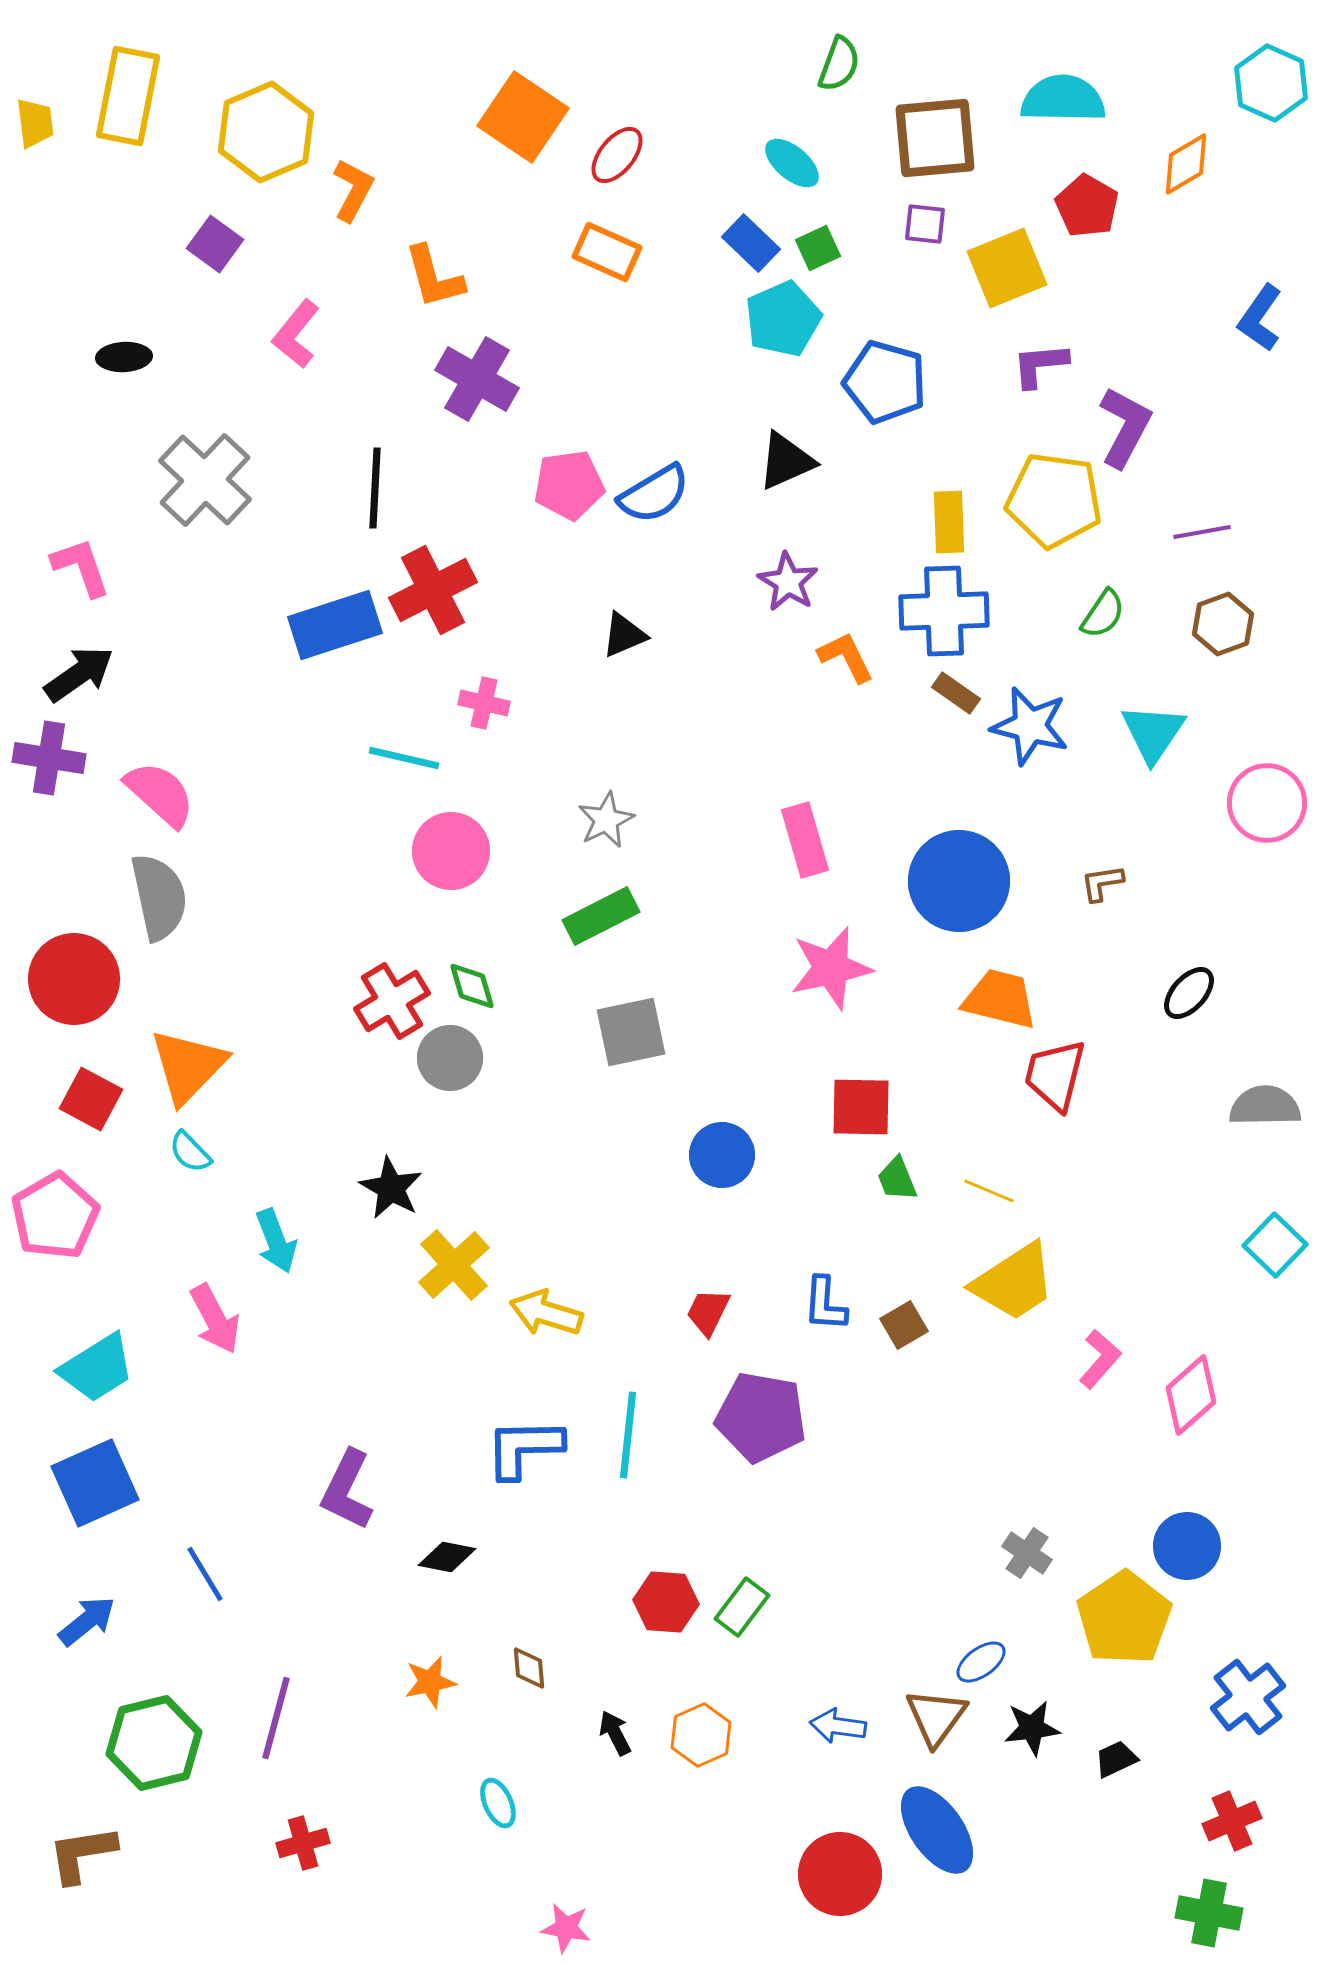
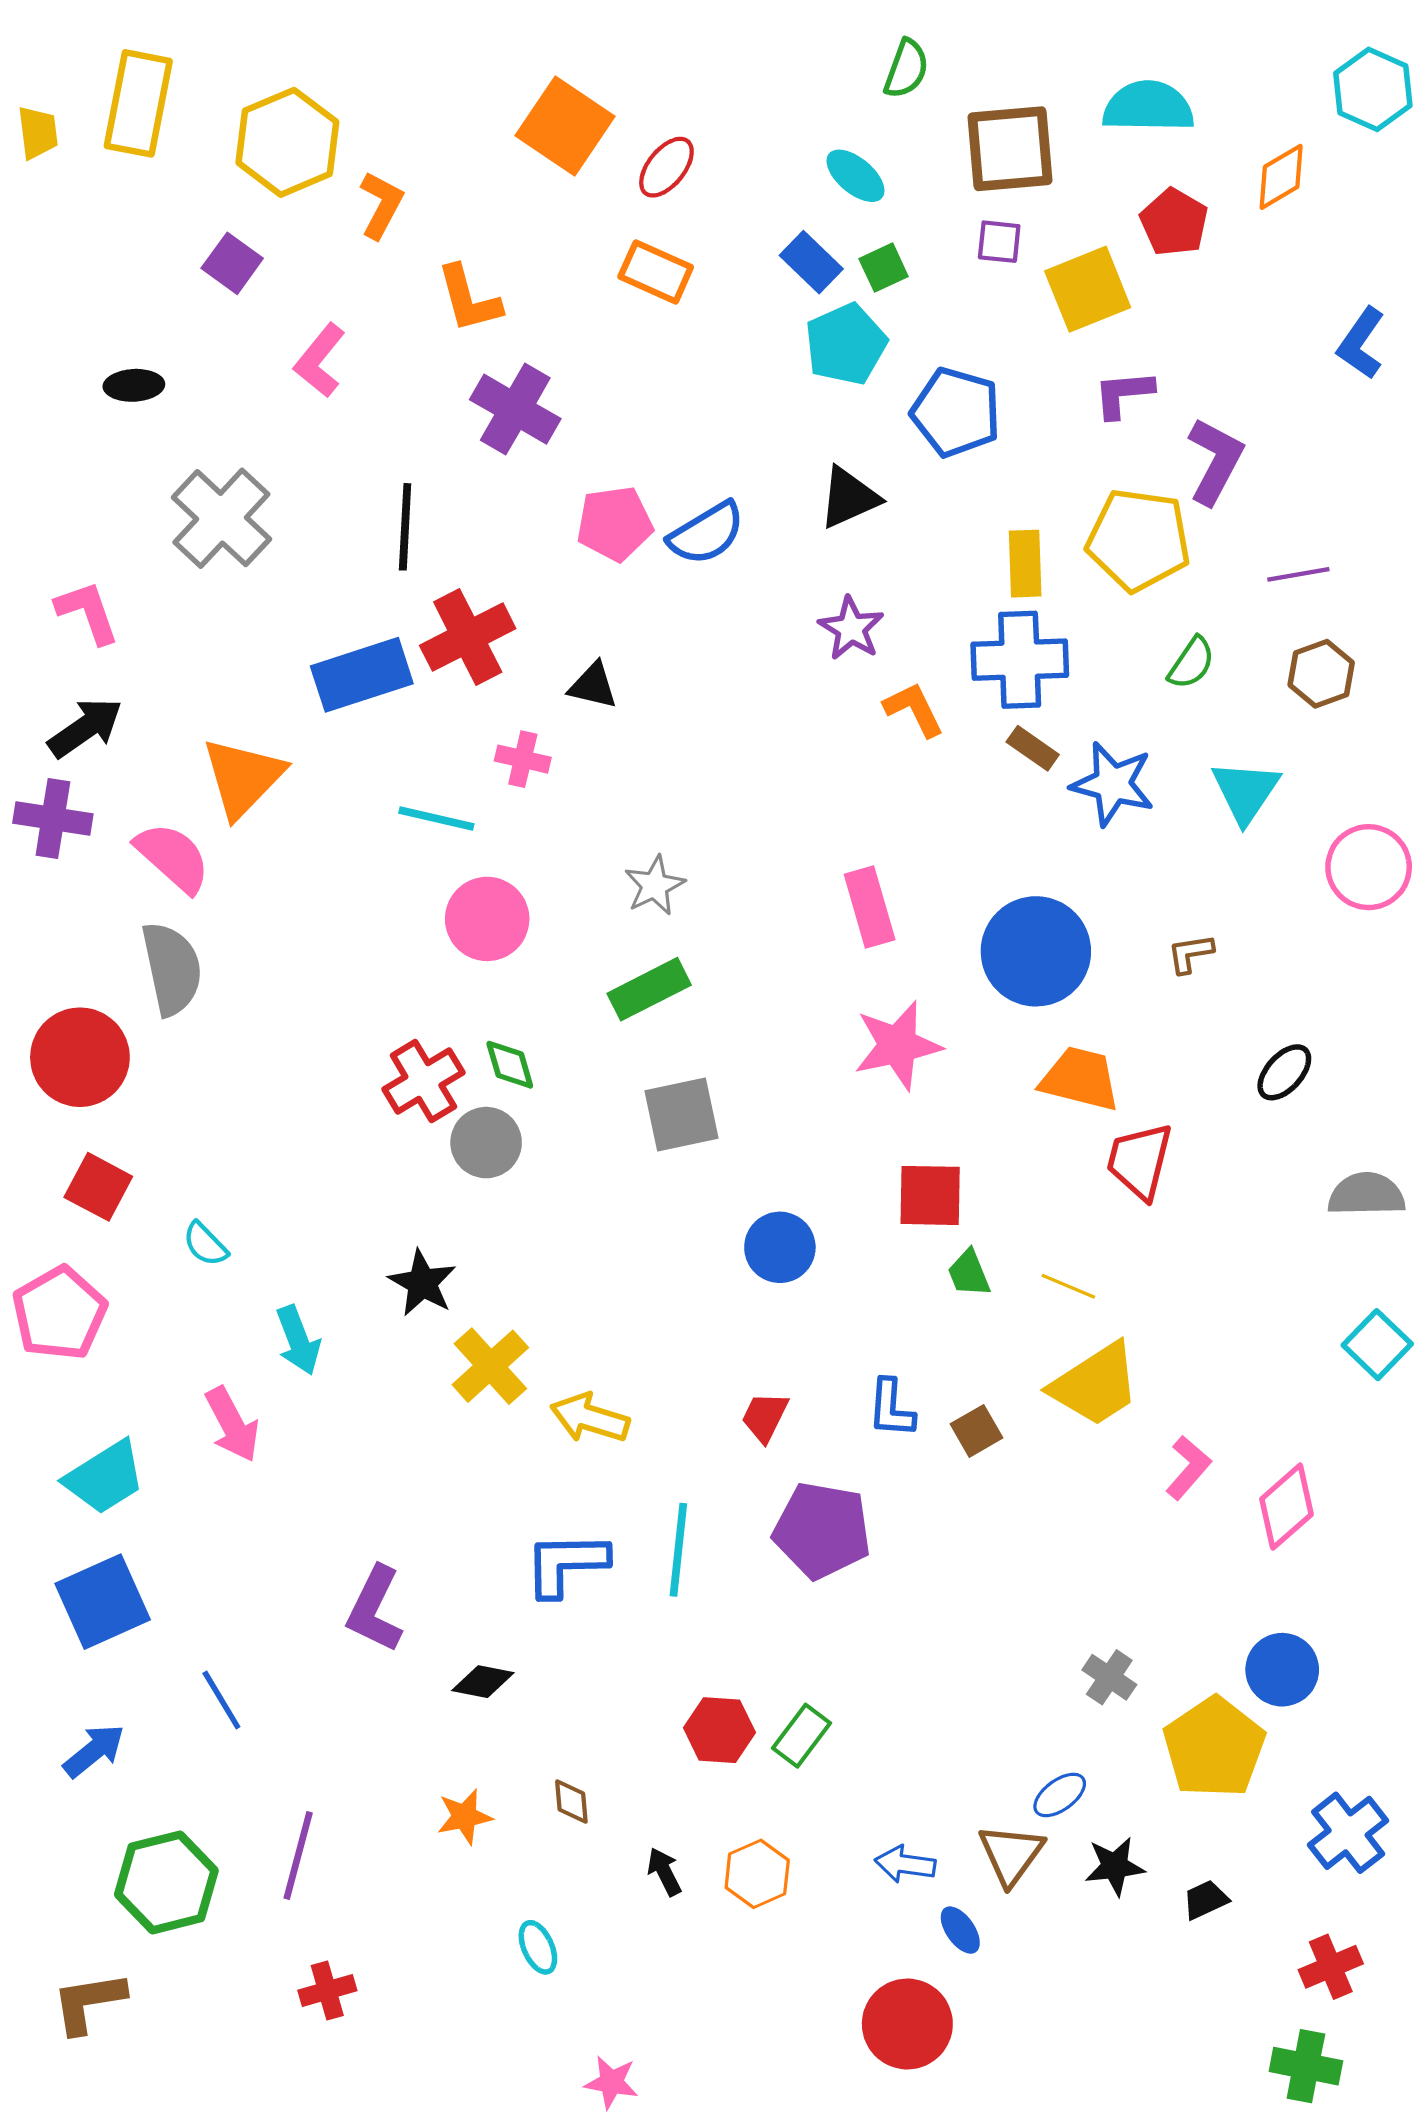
black triangle: (624, 635) -> (593, 686), moved, turned 36
orange triangle: (188, 1066) -> (243, 777), moved
blue ellipse: (937, 1830) -> (960, 1930), moved, size x0.5

